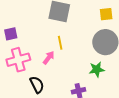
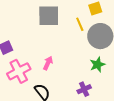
yellow line: (60, 43) -> (80, 24), moved

